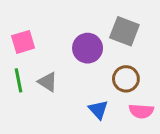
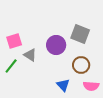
green line: (18, 80) -> (11, 66), turned 49
gray triangle: (48, 82) -> (30, 55), moved

